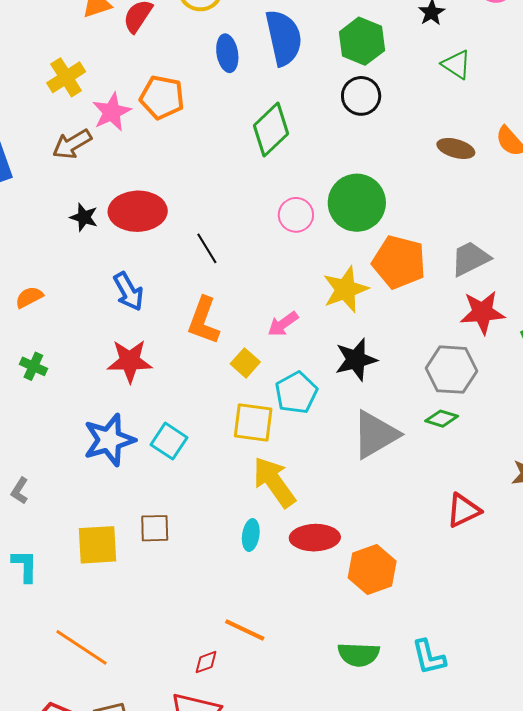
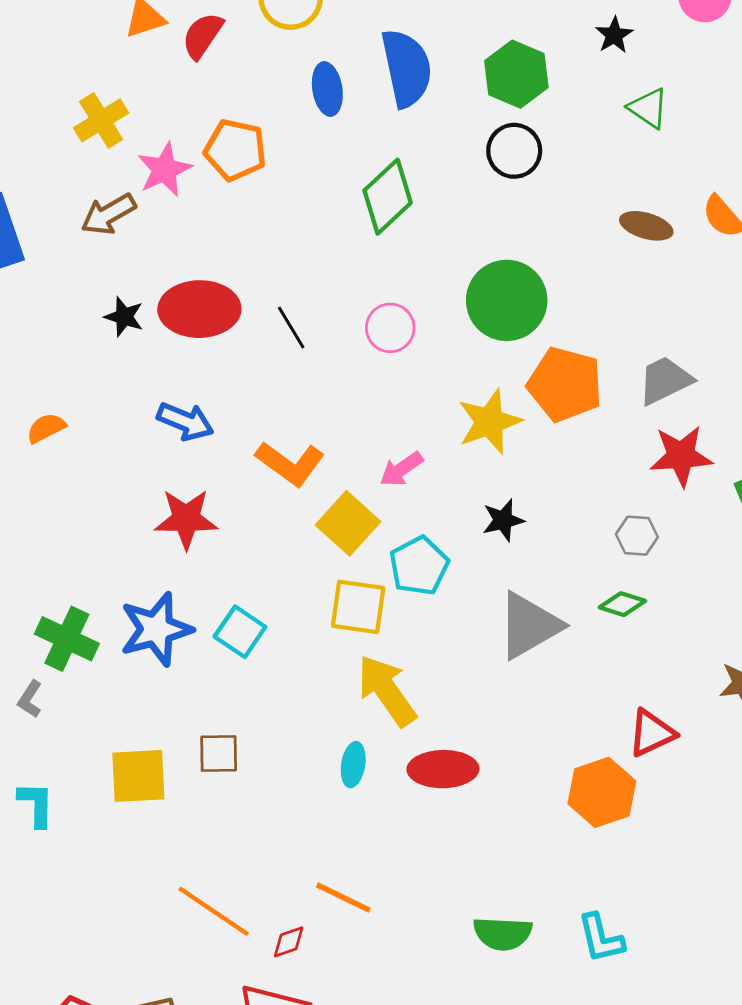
pink circle: (296, 215) -> (390, 328), moved
black line: (207, 248) -> (291, 327), moved
blue arrow: (128, 291) -> (185, 421), turned -39
orange L-shape: (204, 321) -> (290, 463), turned -75
black star: (356, 360) -> (503, 520), size x0.7
yellow square: (245, 363) -> (348, 523), size x1.5
green cross: (33, 366) -> (67, 639), moved, size x1.6
gray hexagon: (451, 370) -> (637, 536), size x0.6
orange hexagon: (372, 569) -> (602, 792), moved
orange line: (81, 647) -> (214, 911), moved

